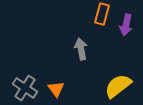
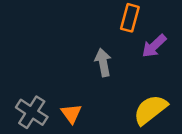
purple arrow: (126, 25) -> (154, 46), moved, turned 35

